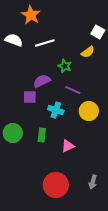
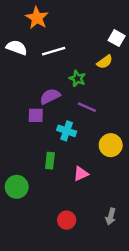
yellow circle: (89, 111) -> (111, 145), moved
green circle: (13, 133) -> (17, 187), moved
red circle: (56, 185) -> (67, 220), size x0.6

